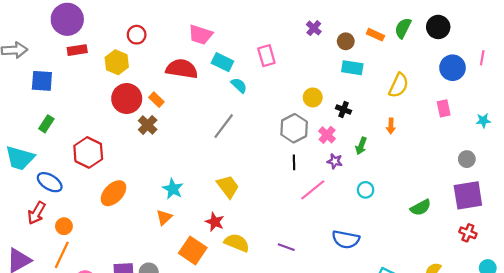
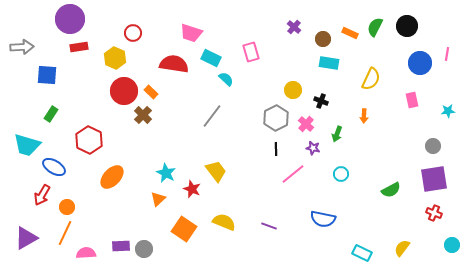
red star: (215, 222) -> (192, 189), moved

